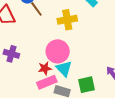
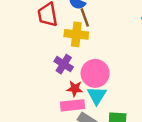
yellow cross: (67, 20) -> (76, 34), moved
purple cross: (11, 54) -> (64, 64), moved

